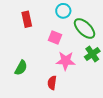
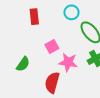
pink square: (55, 37) -> (52, 47), moved, turned 32
red semicircle: (52, 83) -> (52, 83), size x1.5

